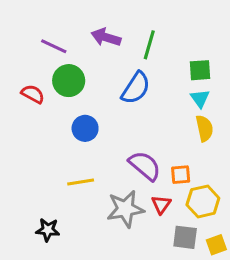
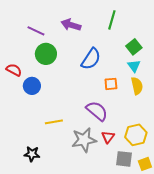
green line: (149, 45) -> (112, 20), moved
green square: (200, 70) -> (134, 47), turned -35
red semicircle: (33, 94) -> (14, 70), moved
blue circle: (85, 128) -> (32, 86), moved
orange square: (181, 175) -> (111, 84), moved

